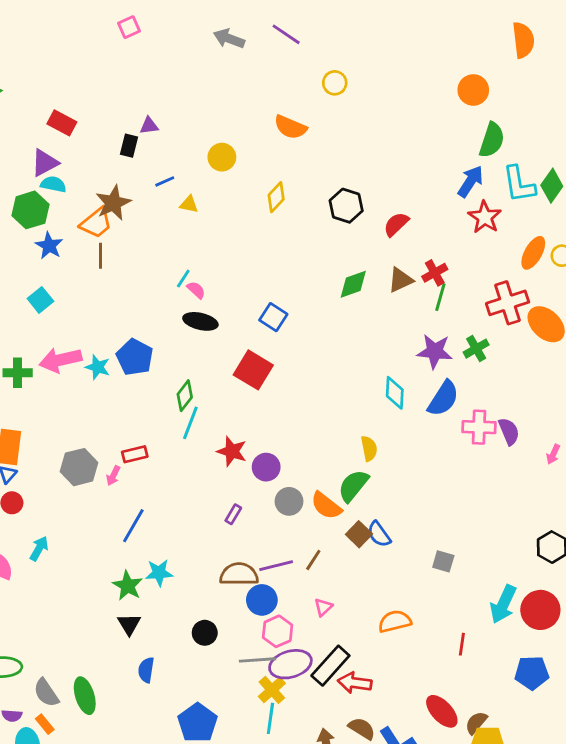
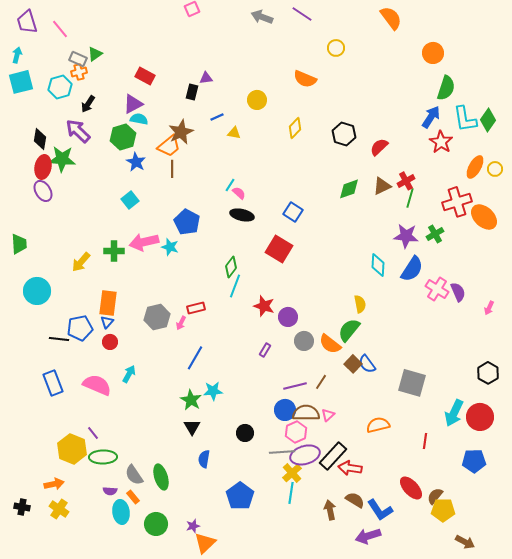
orange semicircle: (523, 40) -> (391, 18), moved, turned -30
blue pentagon: (135, 357) -> (187, 222), moved
pink cross: (479, 427) -> (437, 289), turned 30
gray square: (443, 561) -> (412, 383), size x1.8
brown semicircle: (239, 574) -> (306, 413), moved

